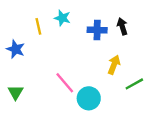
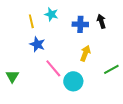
blue star: (16, 49) -> (37, 44), moved
yellow arrow: (114, 65) -> (85, 53), moved

